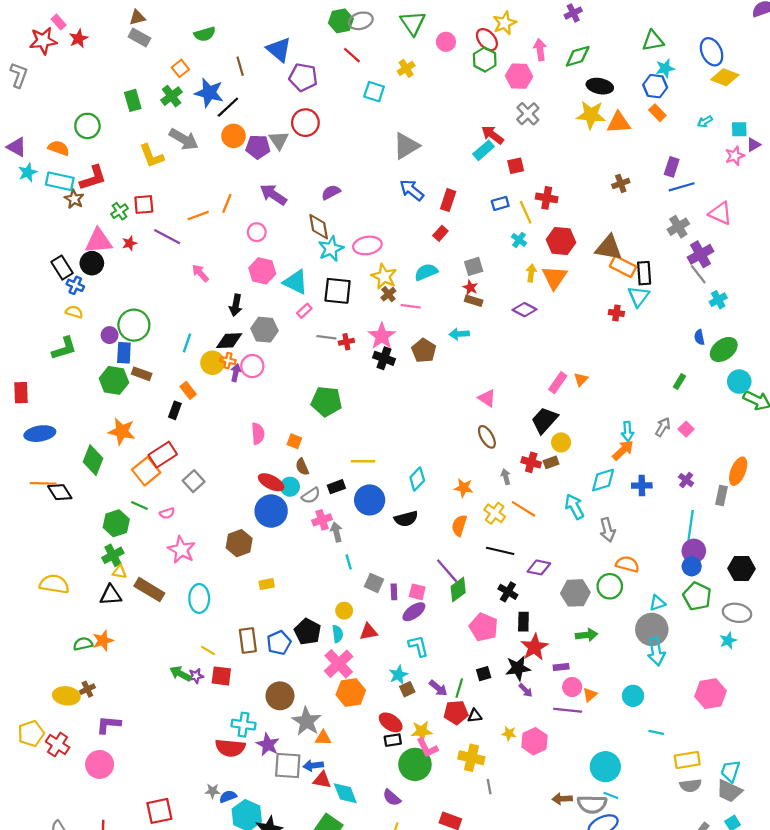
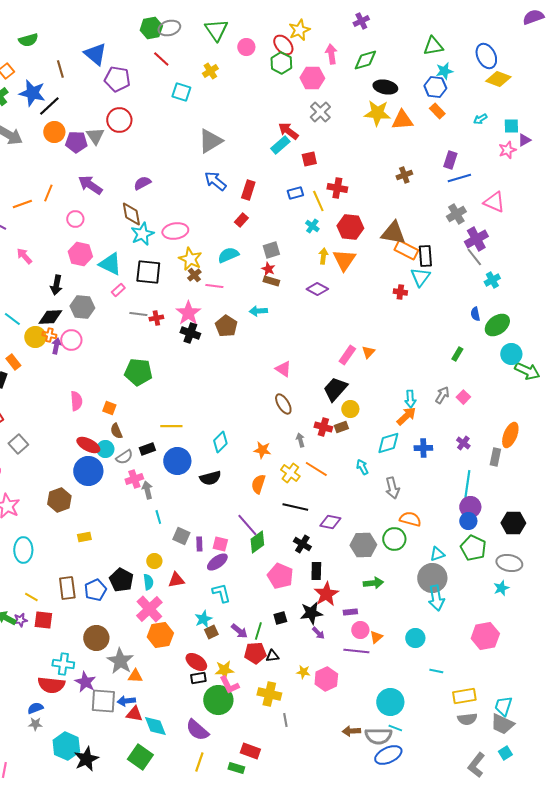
cyan line: (187, 343) -> (12, 319), turned -72
cyan arrow: (574, 507) -> (362, 467), size x0.7
blue semicircle: (228, 797) -> (35, 708), moved
purple semicircle: (392, 798) -> (197, 730), size x1.4

